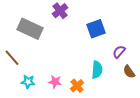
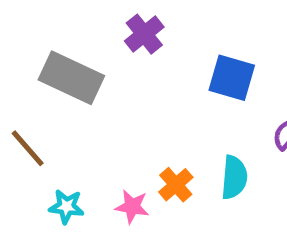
blue square: (96, 29) -> (232, 78), turned 36
orange cross: (77, 86) -> (176, 185), moved

